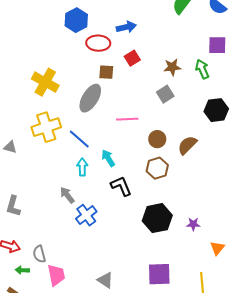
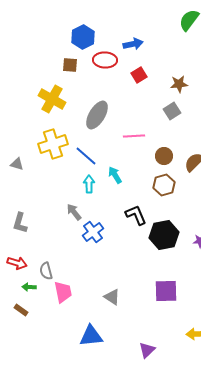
brown square: (106, 72) -> (70, 65), moved
black L-shape: (121, 186) -> (136, 215), moved

